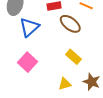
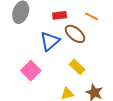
blue triangle: (29, 27) -> (50, 41), moved

